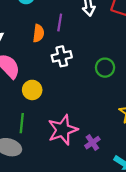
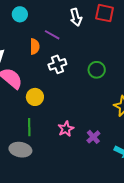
purple line: (60, 22) -> (52, 35), turned -63
pink star: (63, 130) -> (66, 129), size x0.6

